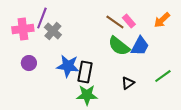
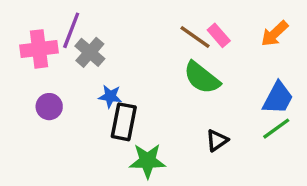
blue trapezoid: (140, 46) -> (278, 98), moved
blue star: (68, 66) -> (110, 96), moved, size x0.6
black rectangle: (85, 72) -> (124, 122), moved

